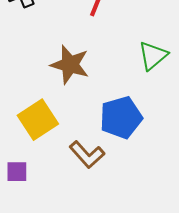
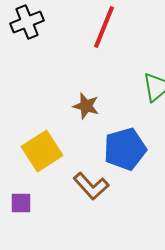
brown star: (70, 65) -> (86, 106), moved, size x0.7

